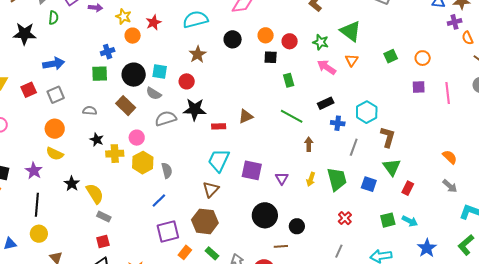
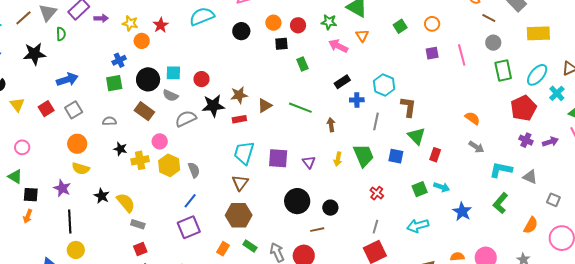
brown star: (198, 54) -> (239, 95), moved, turned 30
green line: (292, 116) -> (300, 108), moved
purple square: (168, 231) -> (189, 227), moved

